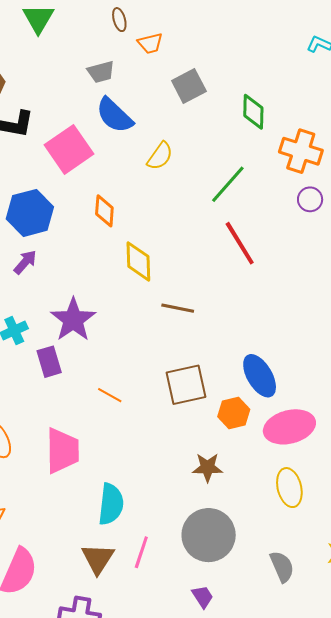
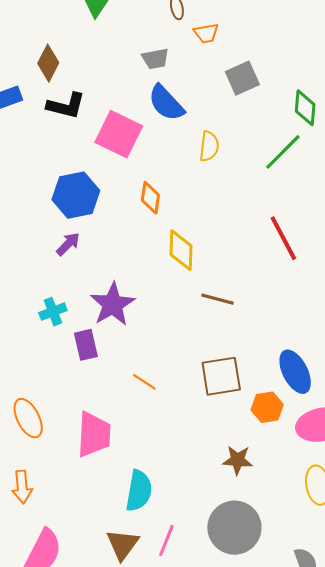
pink square: (69, 149) -> (119, 134), turned -33
yellow semicircle: (160, 156) -> (209, 146), turned -32
green line: (228, 184) -> (283, 152), moved

